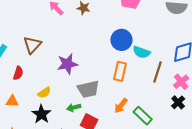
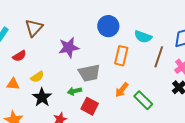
blue circle: (121, 40) -> (108, 26), moved
red semicircle: (18, 73) -> (19, 56), turned 40
yellow semicircle: (44, 93) -> (37, 77), moved

